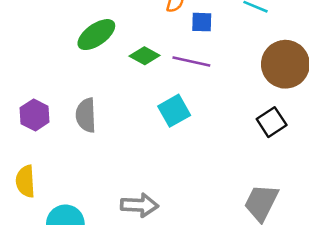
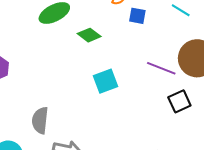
purple line: (191, 62) -> (161, 68), moved
gray semicircle: (86, 115) -> (40, 120), moved

